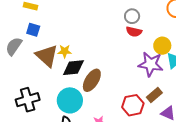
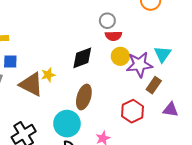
yellow circle: (162, 46) -> (120, 56), moved
black diamond: (73, 68) -> (82, 58), moved
brown rectangle: (154, 95) -> (154, 85), moved

